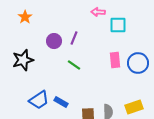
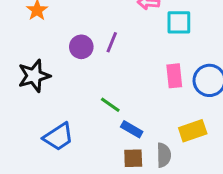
green line: (74, 65) -> (110, 105), moved
blue rectangle: (61, 102) -> (132, 129), moved
yellow rectangle: (134, 107) -> (193, 131), moved

